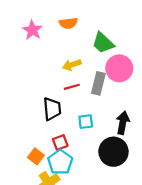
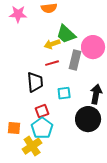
pink star: (32, 30) -> (18, 14), turned -30
green trapezoid: (103, 43) -> (66, 34), moved
orange square: (36, 156) -> (14, 128), moved, turned -32

